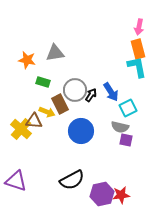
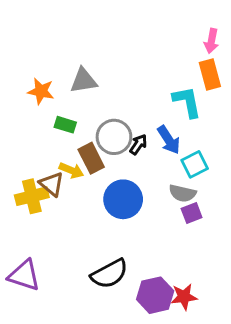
cyan L-shape: (137, 67) -> (187, 102), moved
brown triangle: (34, 121) -> (52, 184), turned 36
yellow cross: (21, 129) -> (32, 196), turned 35
purple square: (126, 140) -> (192, 213), turned -32

